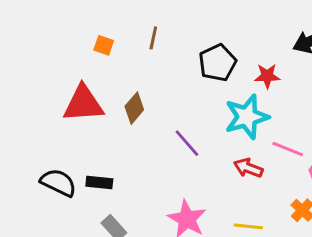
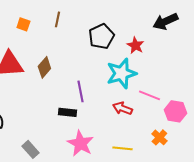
red star: (267, 76) -> (135, 45), turned 30
purple line: (187, 143) -> (80, 91), turned 30
black rectangle: (99, 183) -> (67, 112), moved

